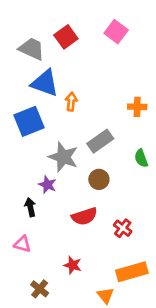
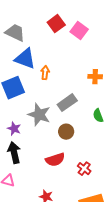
pink square: (116, 32) -> (79, 31), moved
red square: (66, 37) -> (56, 24), moved
purple star: (47, 185) -> (14, 129), moved
black arrow: (30, 207) -> (14, 153), size x1.5

